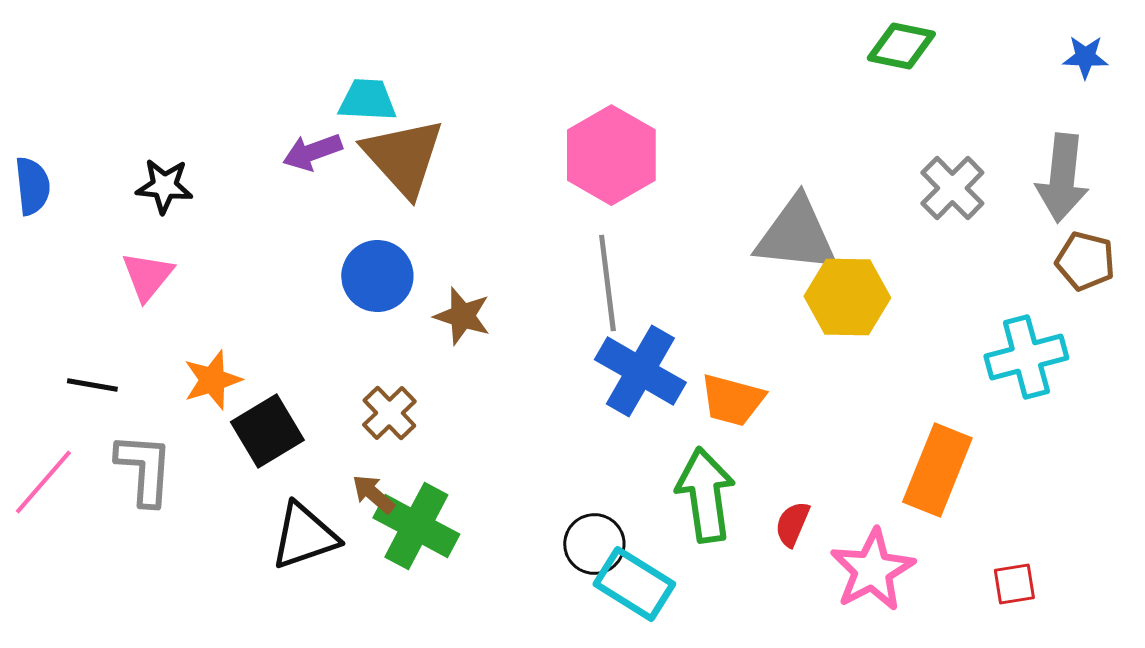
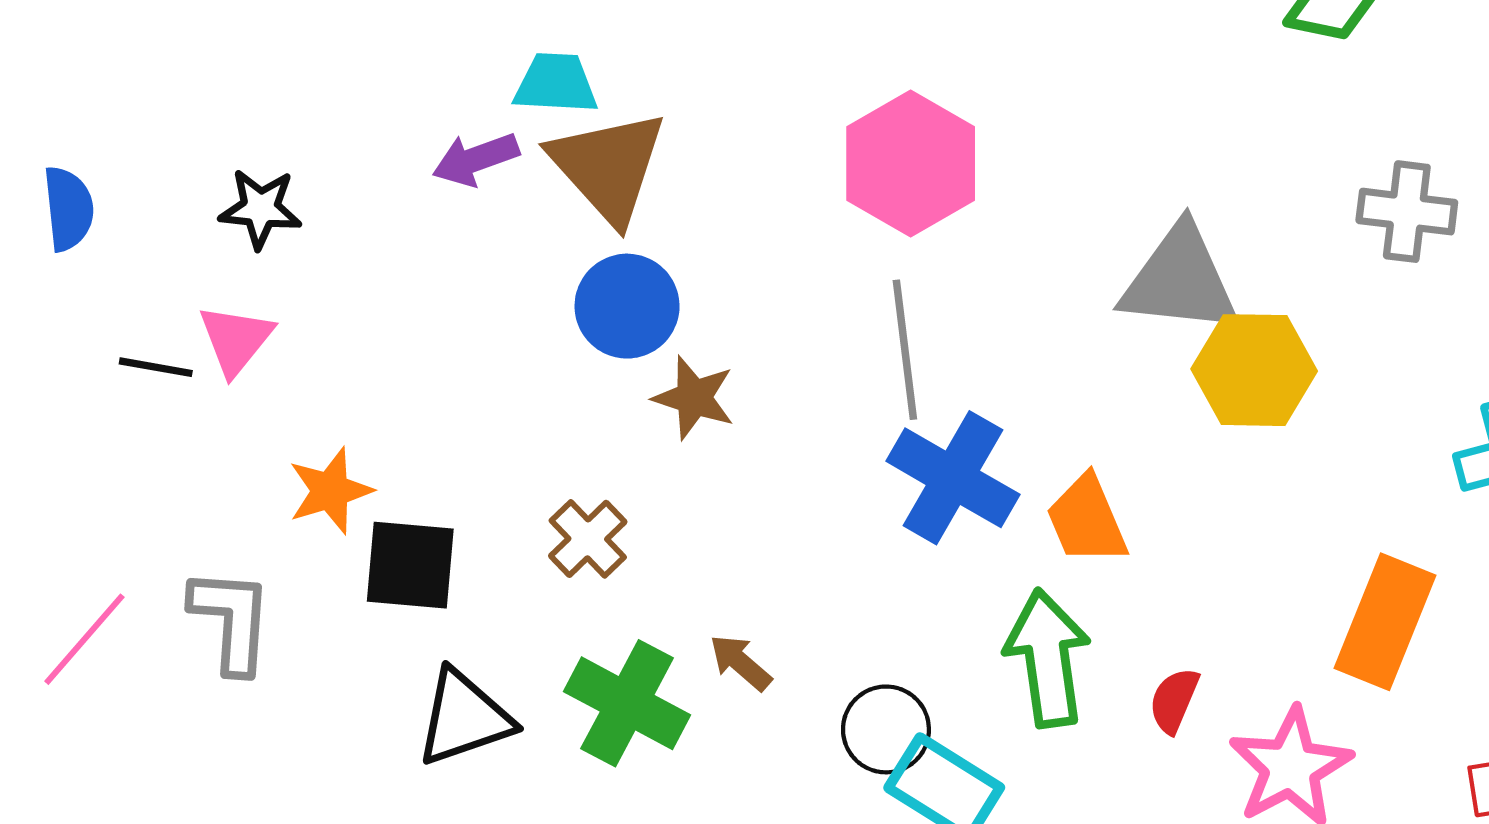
gray cross: (952, 188) -> (1407, 212), turned -38
blue circle: (377, 276) -> (627, 306), moved
black line: (92, 385) -> (156, 367), moved
orange trapezoid: (732, 400) -> (1087, 520), turned 52
black square: (267, 431) -> (410, 565), turned 36
brown arrow: (373, 494) -> (740, 663), moved

